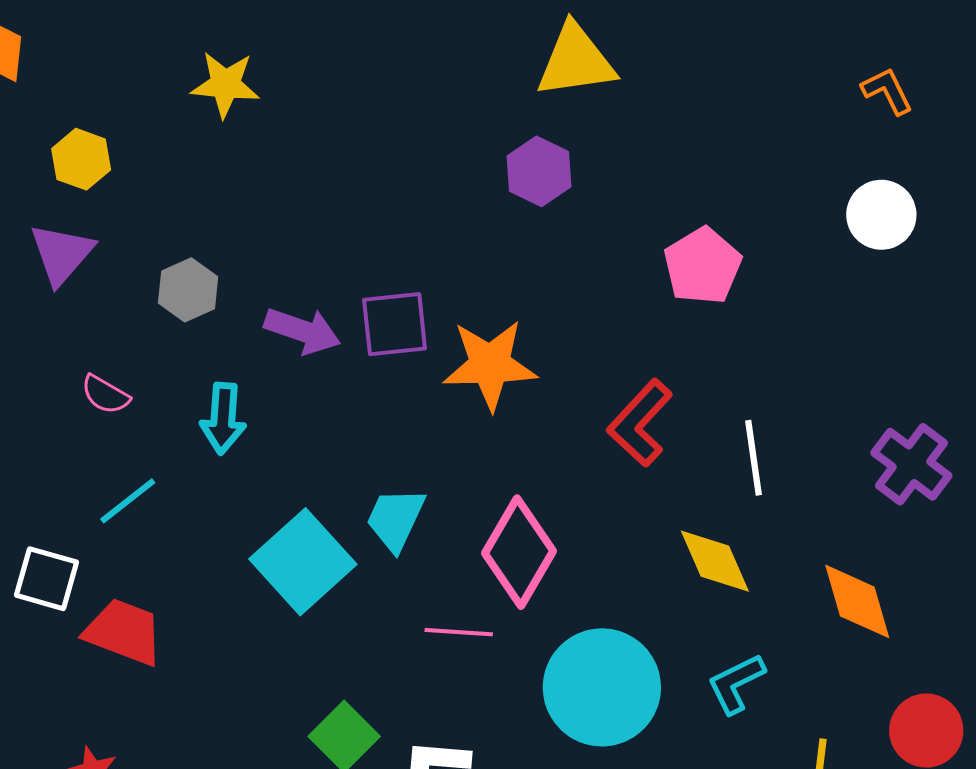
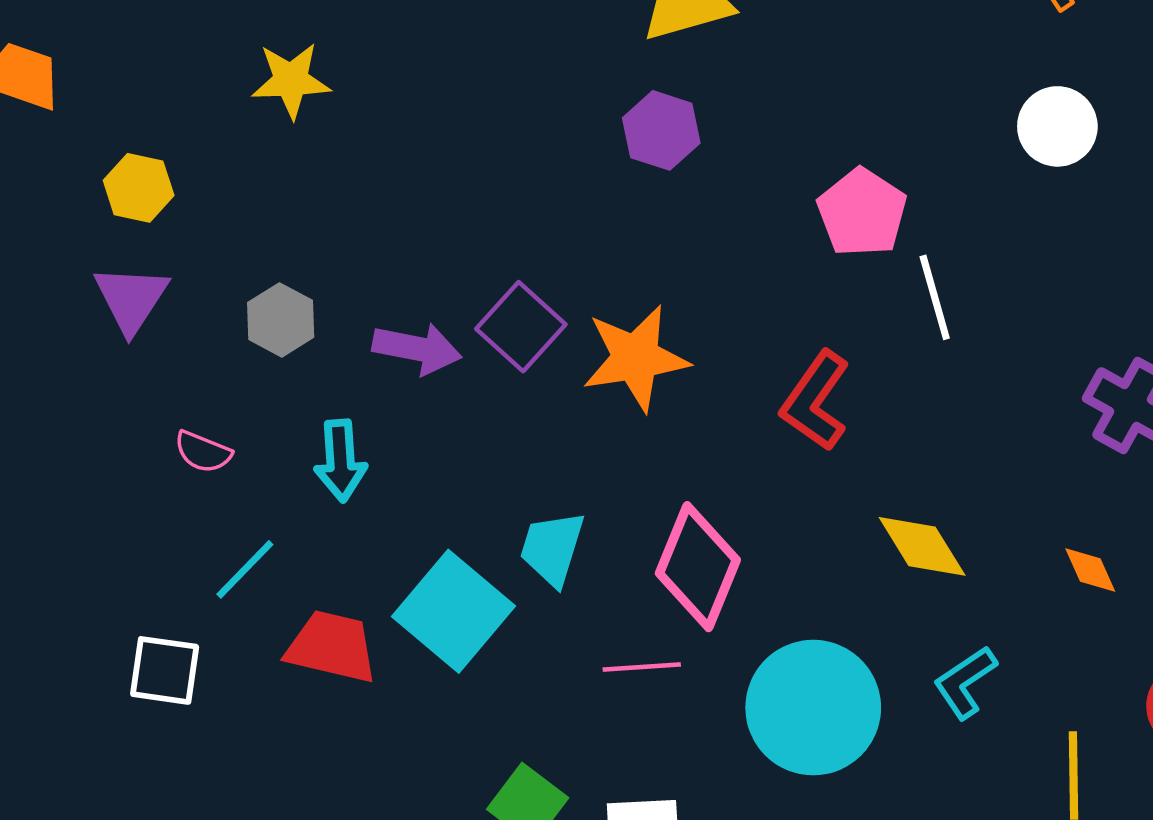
purple square: (395, 324) -> (521, 327), turned -34
white line: (754, 458) -> (935, 297), moved
orange diamond: (857, 601) -> (1090, 570), size x0.6
red trapezoid: (124, 632) -> (332, 647), moved

